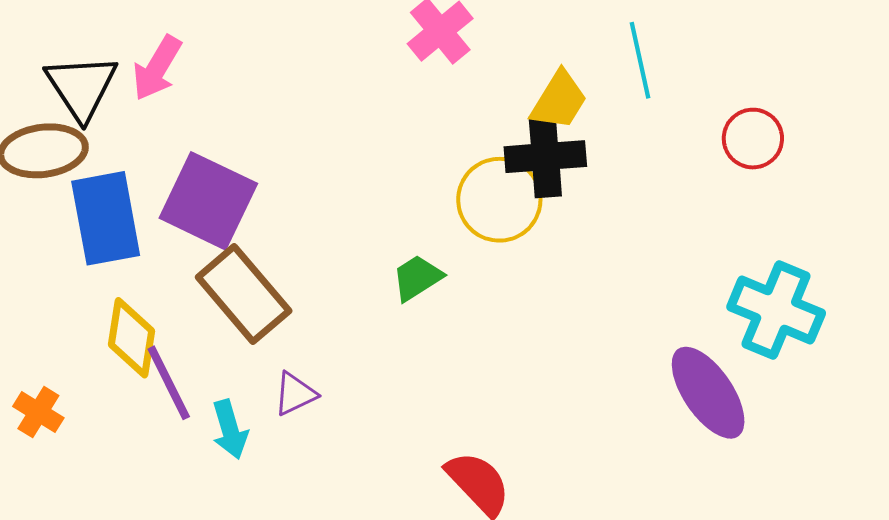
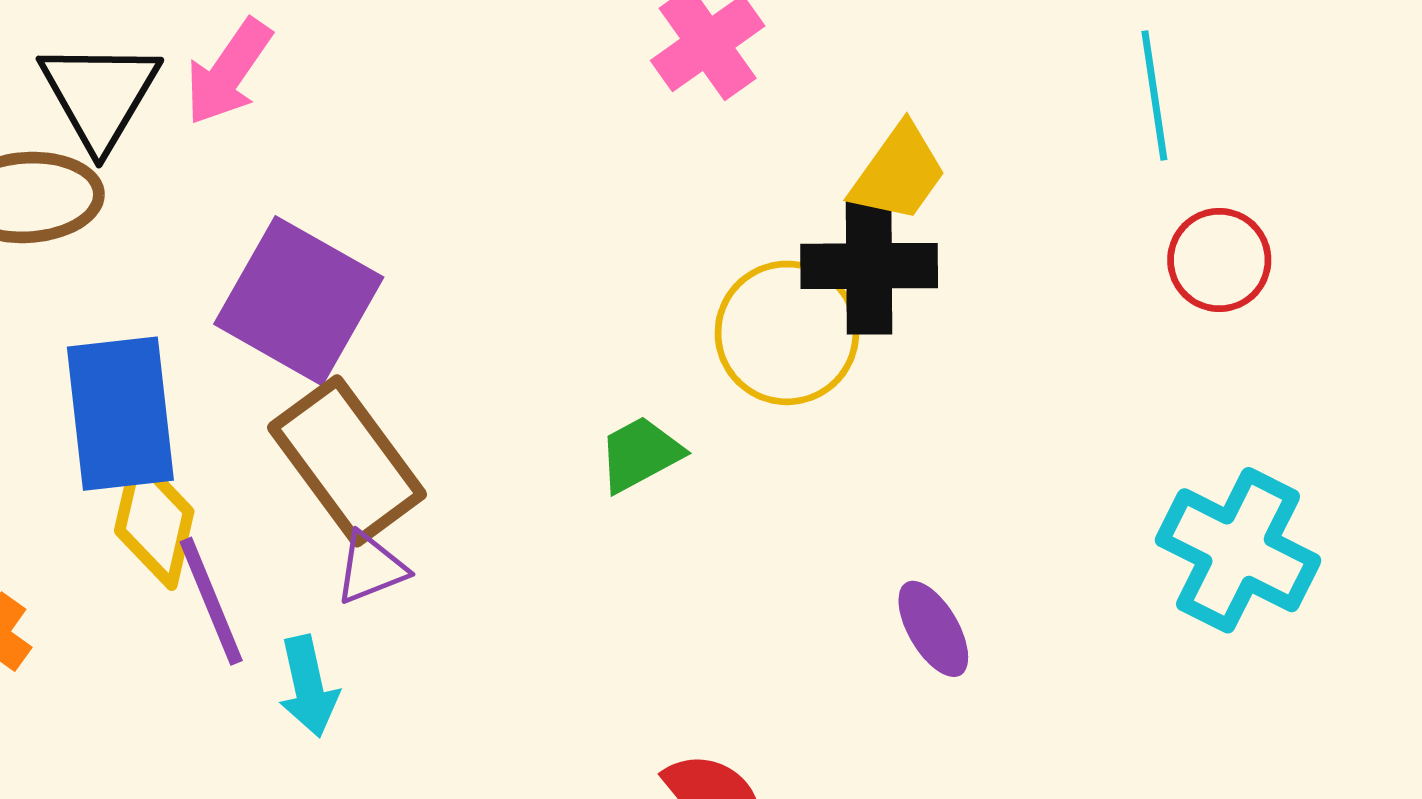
cyan line: (640, 60) -> (1154, 96), moved
blue rectangle: (106, 218) -> (120, 414), moved
purple ellipse: (708, 393) -> (933, 629), moved, size x0.6
purple triangle: (295, 394) -> (371, 568), moved

